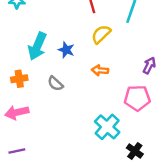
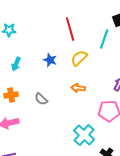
cyan arrow: (37, 46) -> (16, 64), moved, size x0.6
blue star: (66, 50) -> (50, 60), moved

